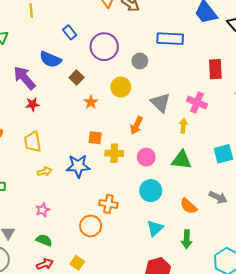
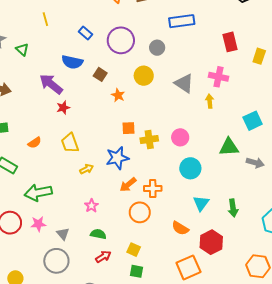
orange arrow: (136, 125) -> (128, 185), moved, turned 36
green triangle: (181, 160) -> (229, 147), moved
orange semicircle: (188, 206) -> (180, 228), moved

